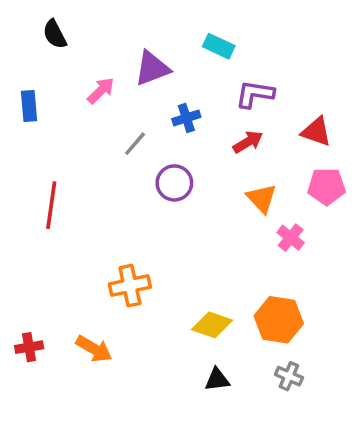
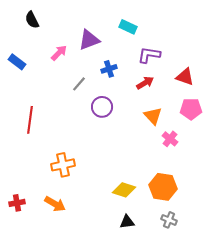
blue rectangle: (29, 106) -> (17, 62), turned -48
orange cross: (130, 286) -> (63, 165), moved

